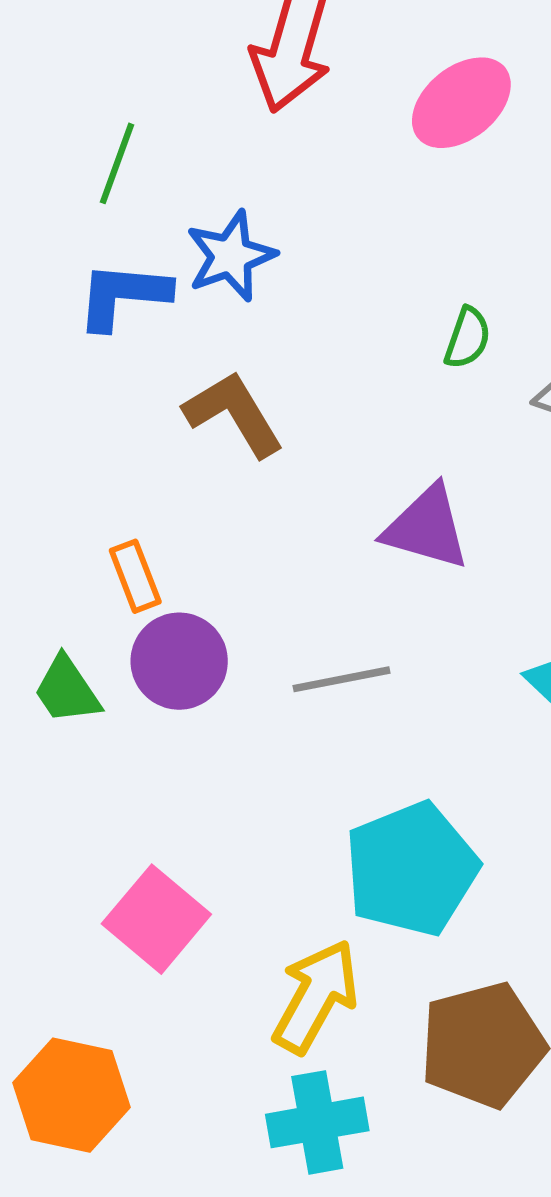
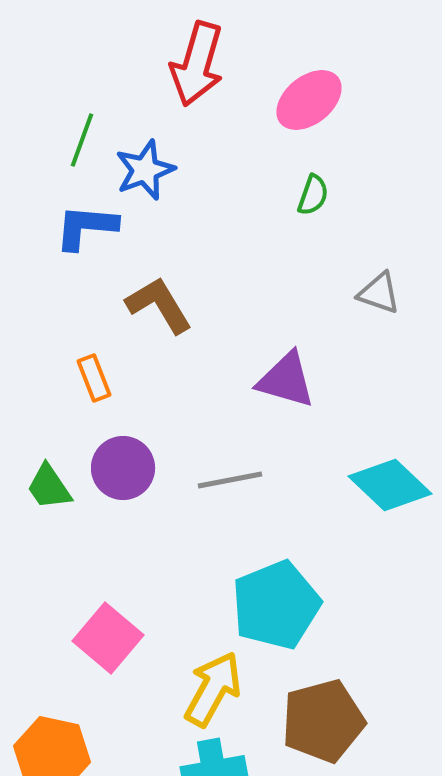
blue star: (231, 256) -> (145, 170), moved
green semicircle: (467, 338) -> (313, 195), moved
orange rectangle: (135, 576) -> (94, 378), moved

